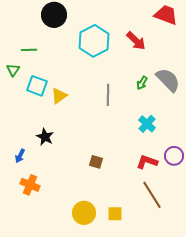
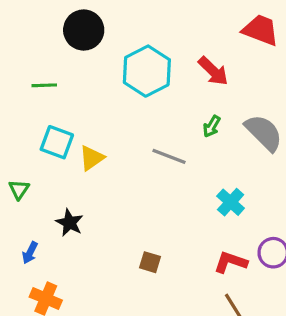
green triangle: (13, 70) -> (19, 190), moved
green arrow: (142, 83) -> (212, 126), moved
gray line: (108, 95) -> (169, 156), turned -70

